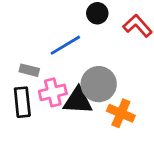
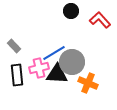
blue line: (65, 45) -> (54, 53), moved
gray rectangle: (29, 70) -> (14, 46), moved, turned 32

